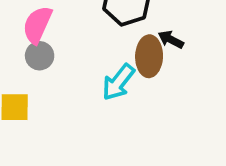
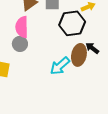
pink semicircle: (37, 25) -> (22, 27), turned -35

